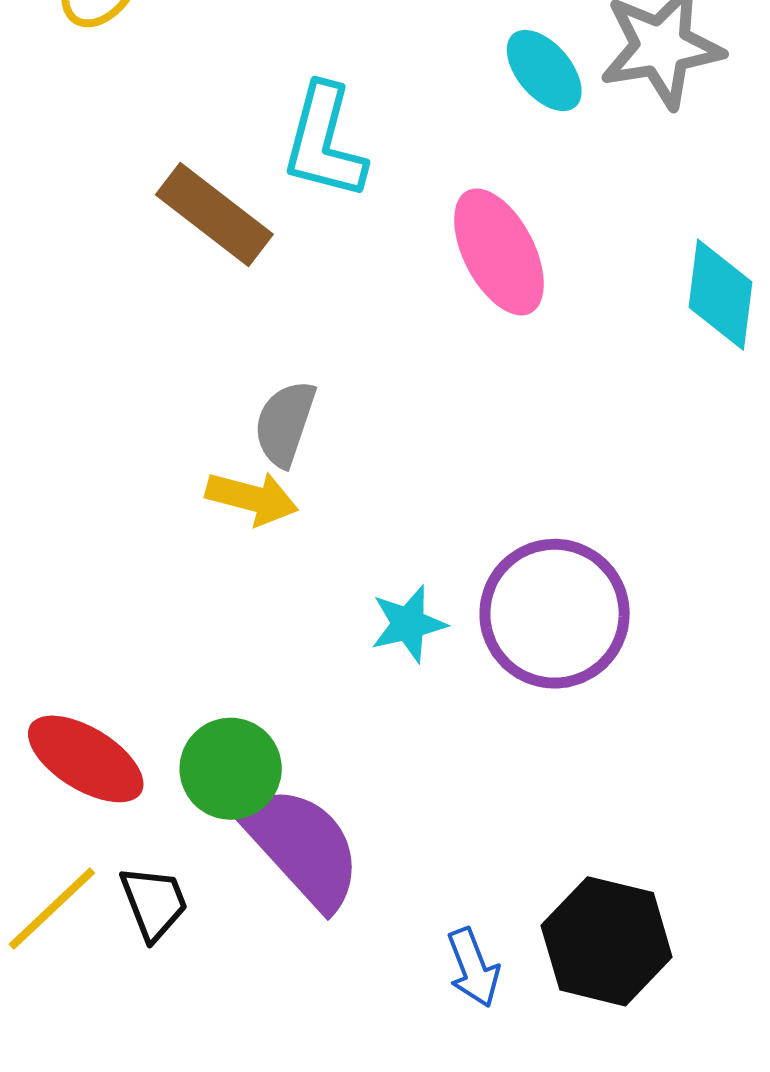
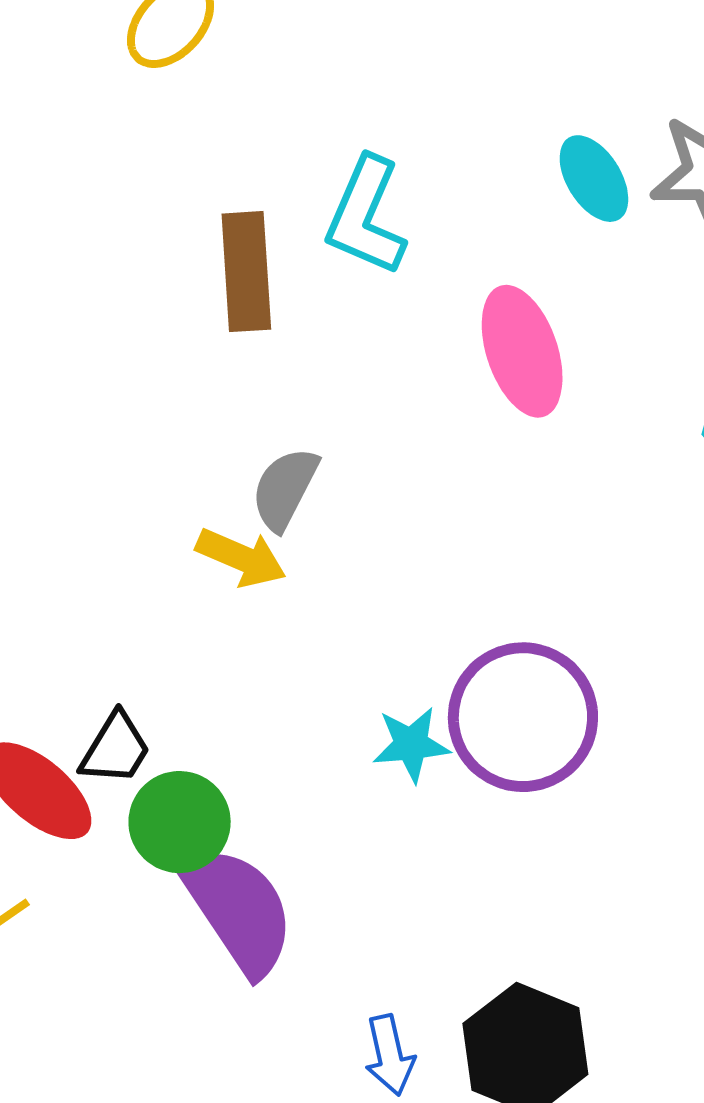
brown rectangle: (214, 214) -> (246, 272), turned 40
cyan star: (408, 624) -> (411, 744), moved
black trapezoid: (154, 903) -> (116, 749), moved, turned 44

